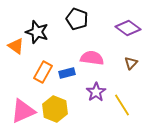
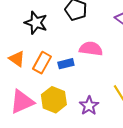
orange triangle: (16, 46) -> (17, 59), moved
purple star: (96, 92) -> (89, 106), moved

